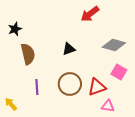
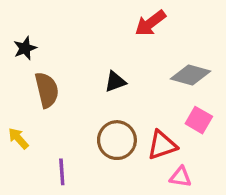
purple line: (37, 87) -> (62, 172), moved
yellow arrow: (11, 104) -> (18, 138), moved

